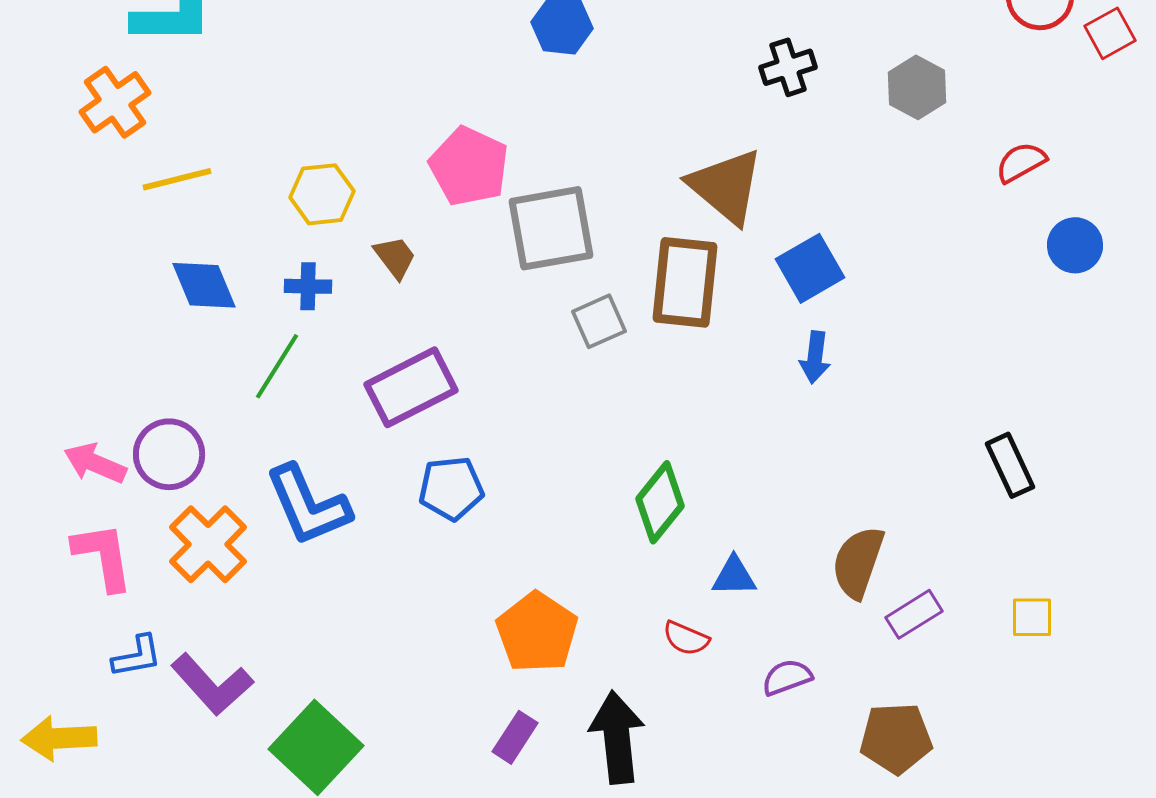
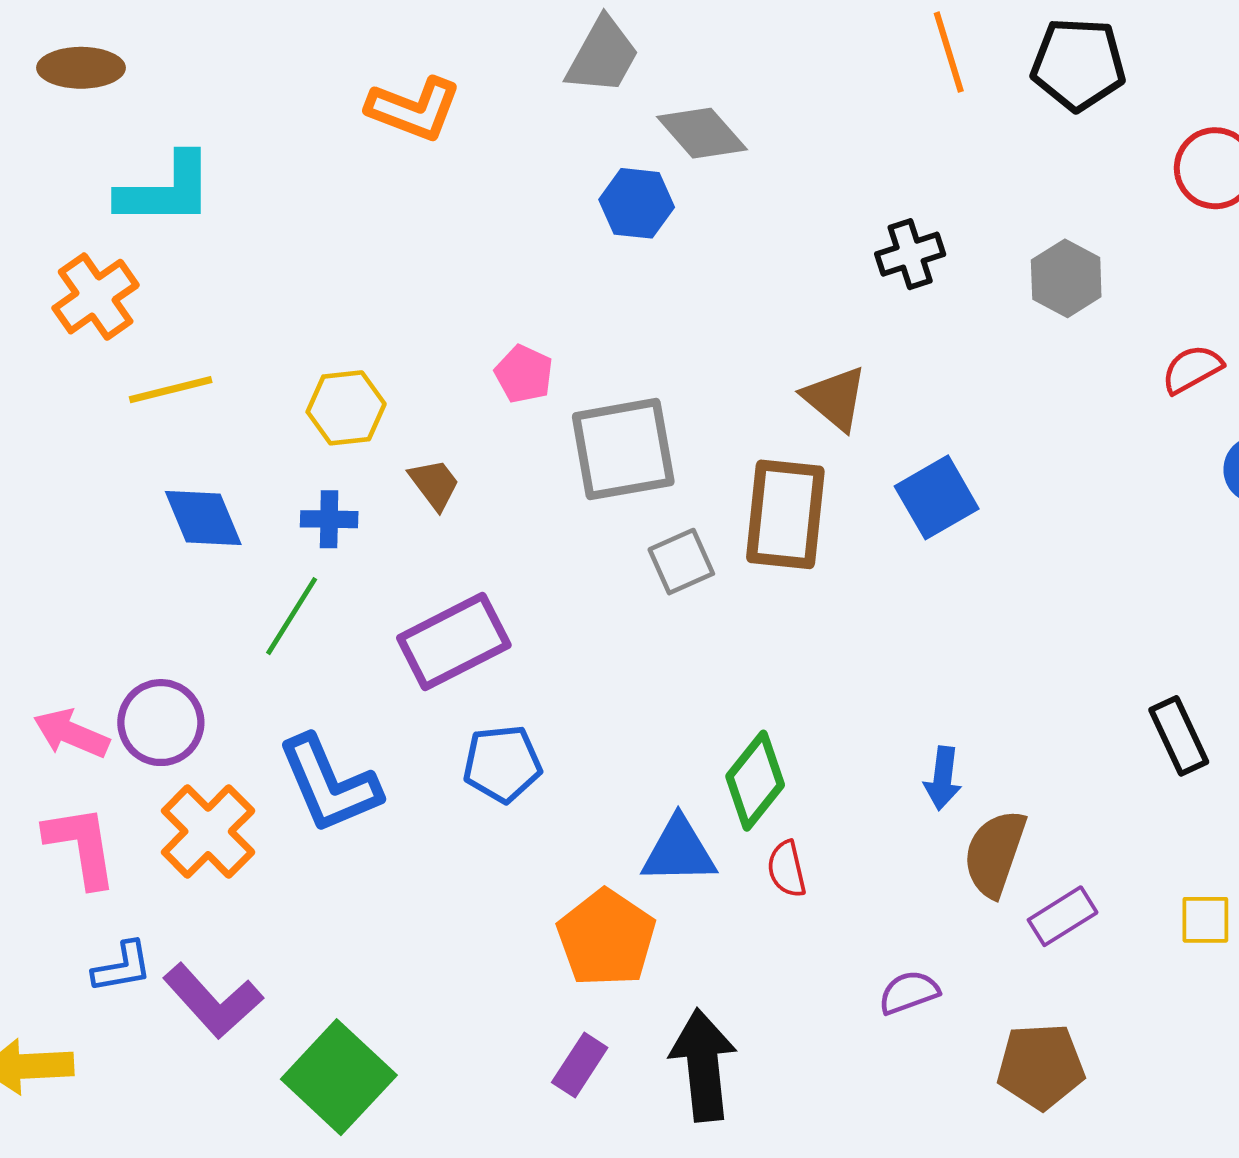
pink pentagon: (469, 166) -> (524, 374), size x0.6
brown triangle: (726, 186) -> (835, 398), size x0.7
blue arrow: (815, 357) -> (943, 778), moved
blue triangle: (734, 576) -> (679, 851), moved, size x1.4
red semicircle: (686, 638) -> (787, 869), moved, turned 54

